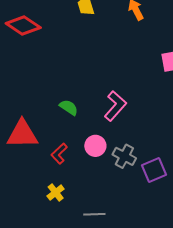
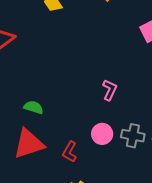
pink L-shape: (115, 106) -> (110, 90), size x0.7
green semicircle: (69, 107) -> (34, 107), moved

